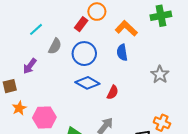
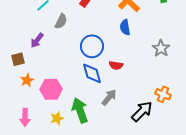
blue circle: (84, 54) -> (92, 46), moved
blue diamond: (87, 83) -> (92, 73), moved, turned 45
red semicircle: (113, 92) -> (116, 65), turned 72

